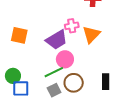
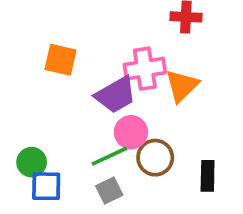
pink cross: (72, 26) -> (145, 69), size x1.5
orange square: (19, 35) -> (60, 60), moved
brown circle: (74, 83) -> (155, 158), moved

